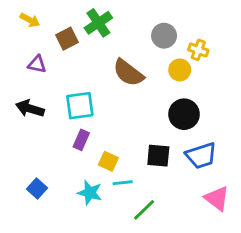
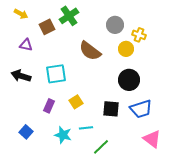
purple rectangle: (81, 140) -> (49, 106), moved
yellow square: (108, 161) -> (76, 102), moved, turned 32

